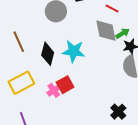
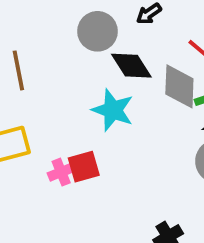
black diamond: (48, 54) -> (131, 66), moved, turned -60

